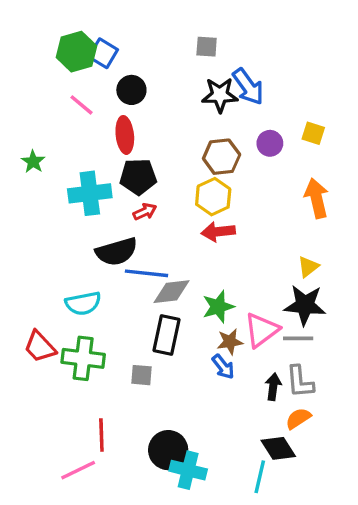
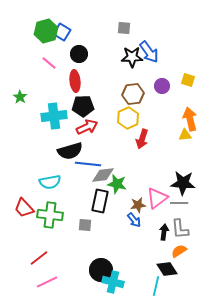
red arrow: (145, 212) -> (87, 127), size x1.5
red arrow: (218, 232) -> (142, 139), moved, turned -66
yellow triangle: (308, 267) -> (185, 135), moved, turned 32
green star: (218, 307) -> (117, 184), moved, turned 30
red line: (101, 435) -> (39, 258), moved, turned 54

